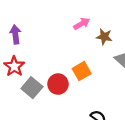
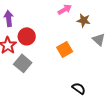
red circle: (58, 84) -> (27, 36), moved

